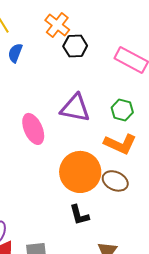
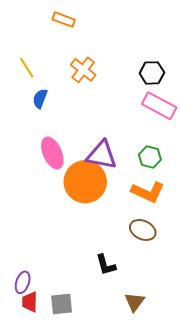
black hexagon: (75, 46) -> (152, 73), moved
pink ellipse: (33, 129) -> (52, 153), moved
orange circle: (80, 172) -> (85, 182), moved

